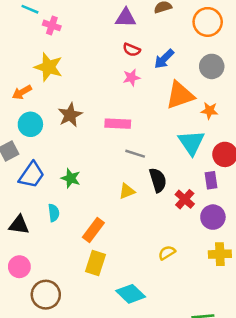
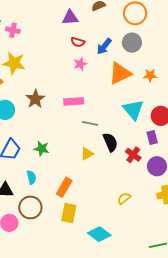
gray circle: (212, 66) -> (132, 43), moved
orange star: (209, 111) -> (150, 75), moved
brown circle: (46, 295) -> (30, 207), moved

